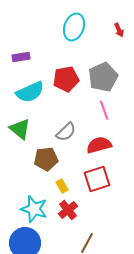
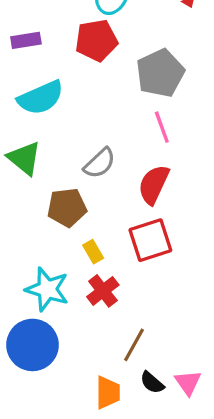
red pentagon: (66, 79) -> (96, 40), moved
red semicircle: (99, 145) -> (154, 184), turned -50

